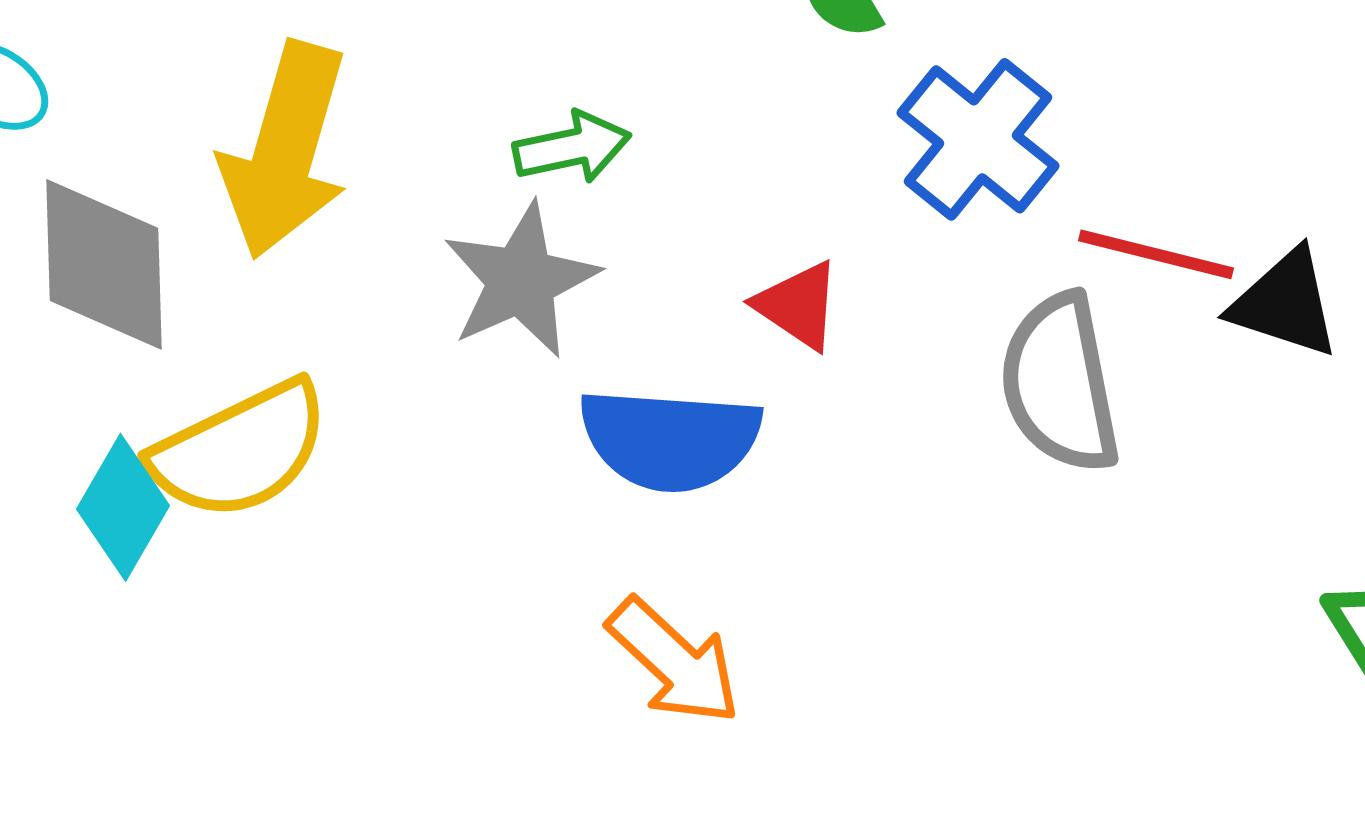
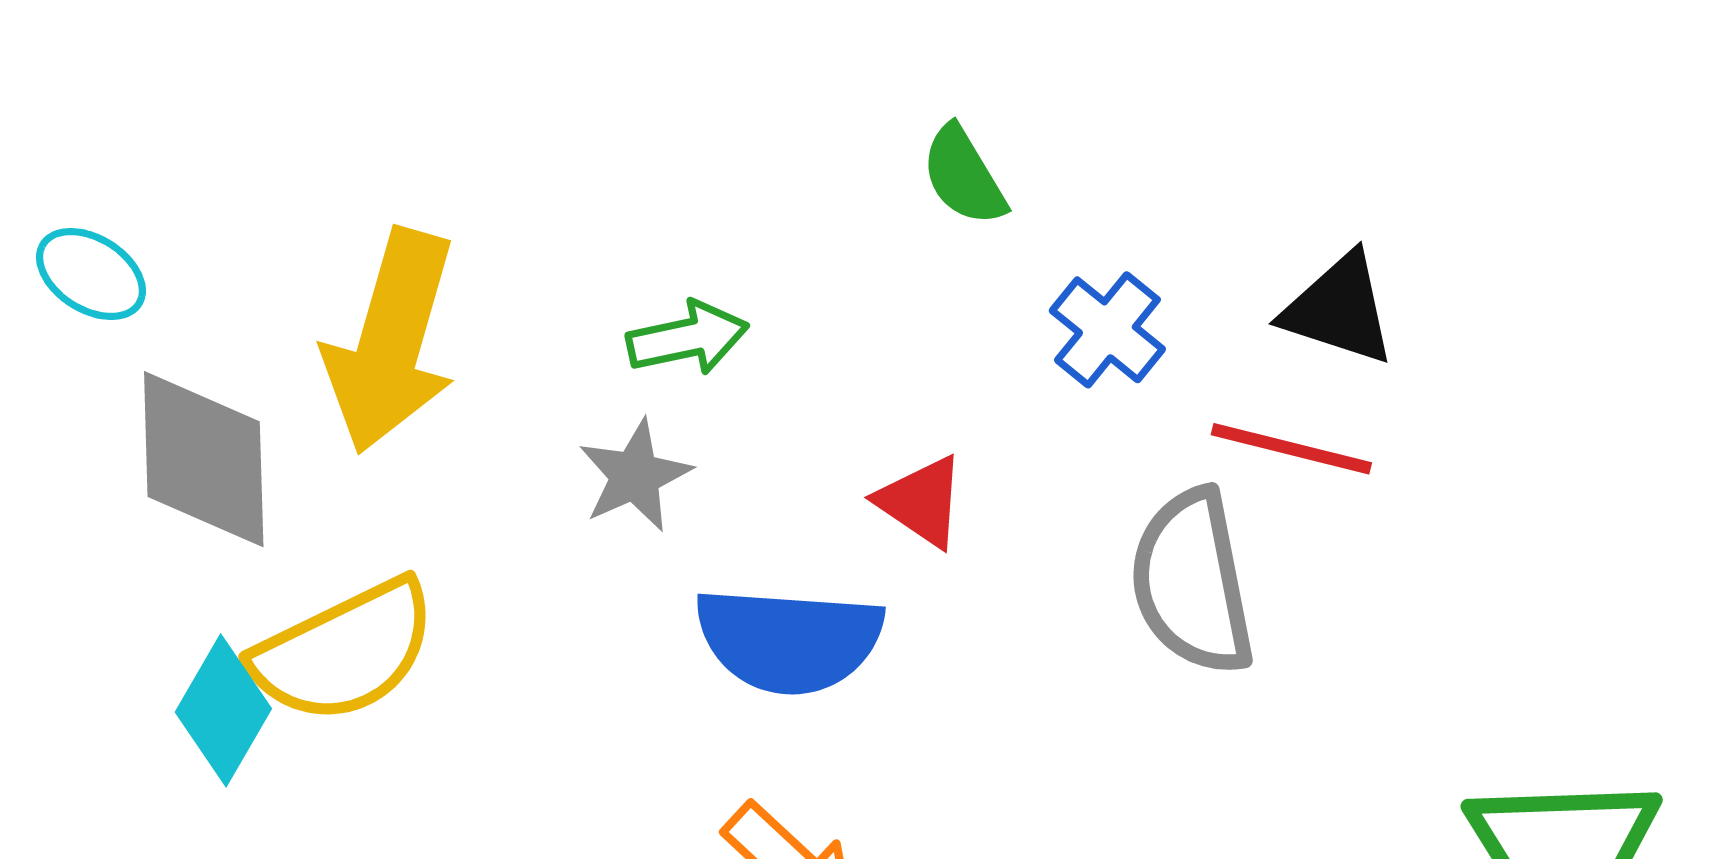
blue cross: (978, 139) -> (1107, 330), size x0.7
gray star: (521, 280) -> (635, 476), size x0.7
black triangle: (1285, 303) -> (1339, 309), moved

